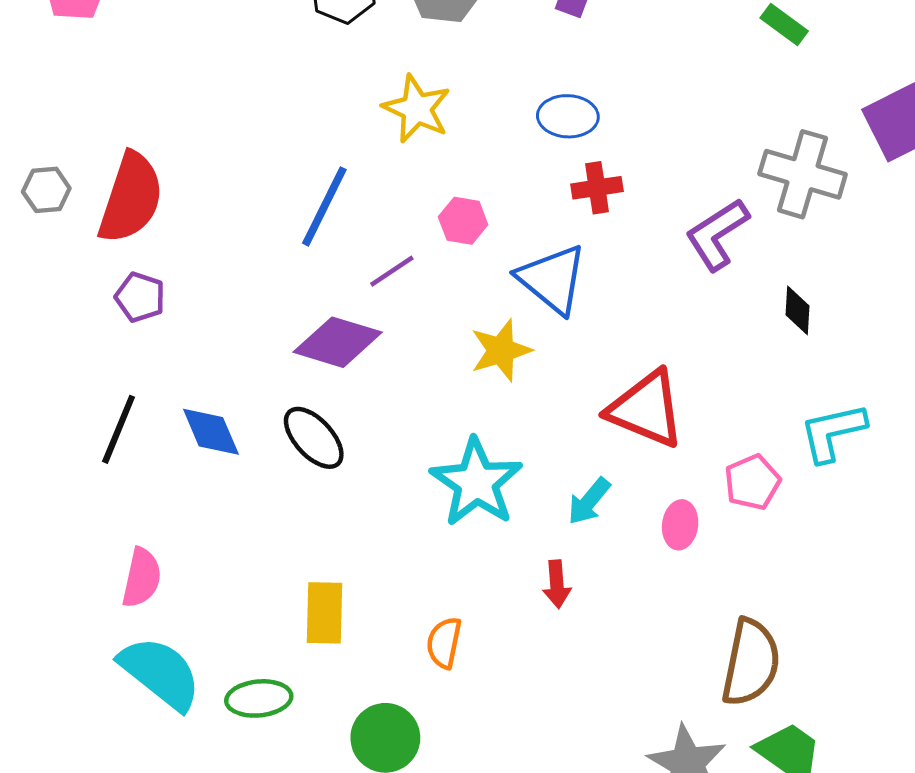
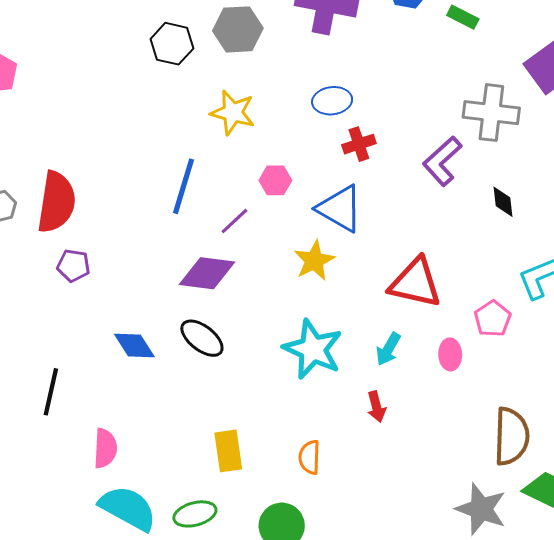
black line: (119, 429) -> (51, 392), moved

